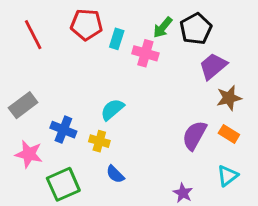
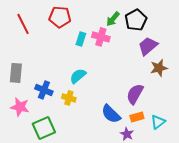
cyan rectangle: (117, 39) -> (81, 39), moved
gray rectangle: (23, 105) -> (16, 73), turned -48
orange rectangle: (229, 134) -> (137, 117), moved, turned -48
blue semicircle: (115, 174) -> (111, 114), moved, size x1.5

